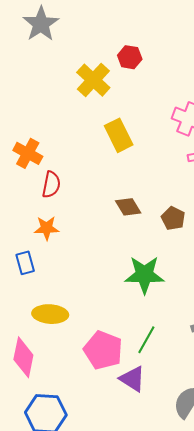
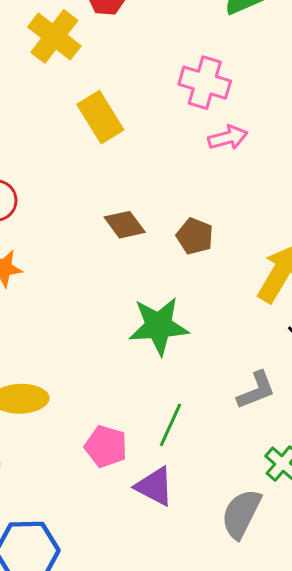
pink pentagon: (103, 350) -> (106, 446), size x0.7

